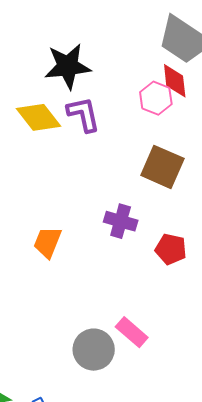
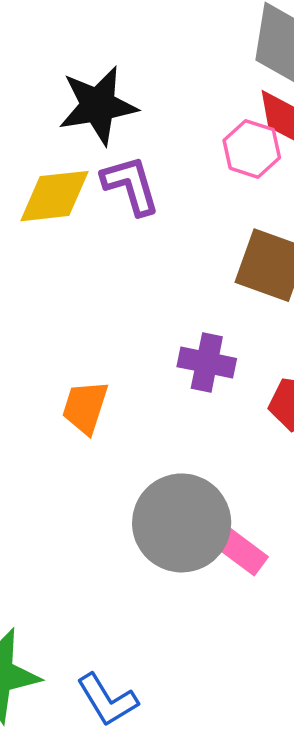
yellow diamond: (38, 117) -> (55, 196), turned -54
gray circle: (94, 350) -> (182, 523), moved, size x1.4

